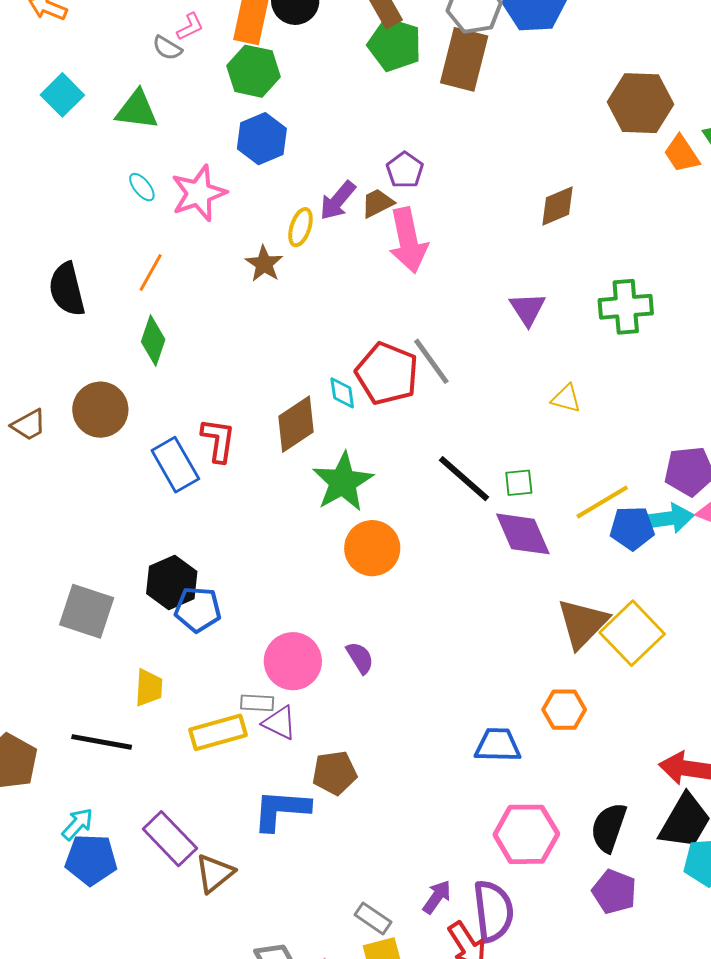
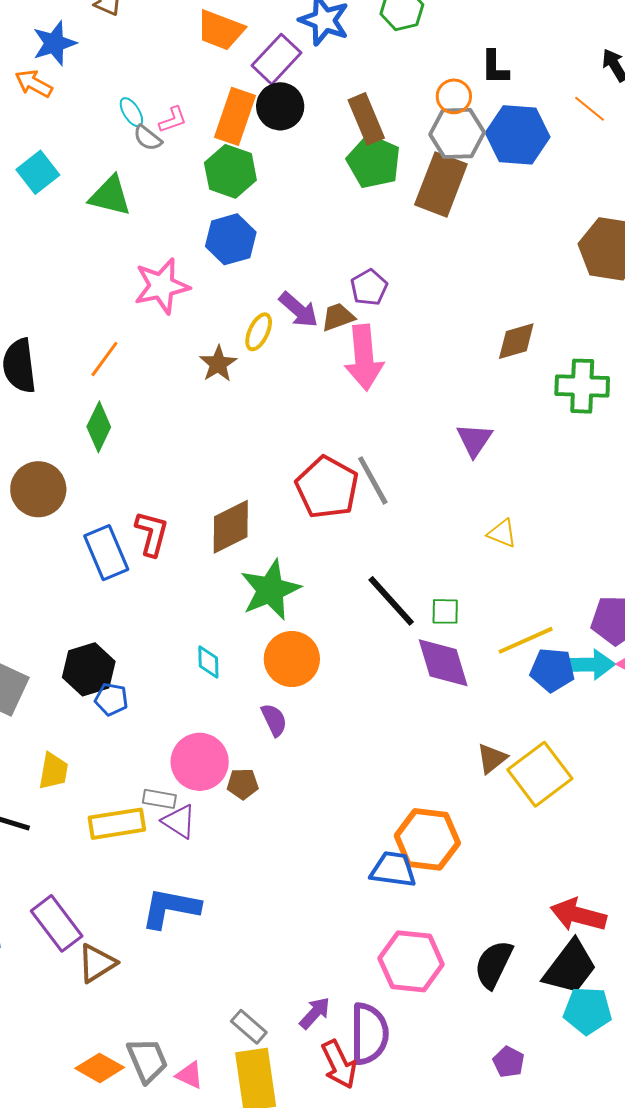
cyan ellipse: (142, 187) -> (131, 112), moved
purple arrow: (338, 201) -> (299, 310), turned -96
green cross: (626, 307) -> (582, 386), moved
cyan diamond: (342, 393) -> (208, 662), moved
blue pentagon: (198, 610) -> (111, 699), size x0.7
brown triangle: (583, 623) -> (492, 758), size x0.6
purple semicircle: (360, 658) -> (274, 720), moved
orange hexagon: (564, 710) -> (427, 839), moved, size x1.5
brown pentagon: (335, 773) -> (243, 784), moved, size x0.7
purple pentagon: (614, 892) -> (509, 1062), moved, size x0.7

